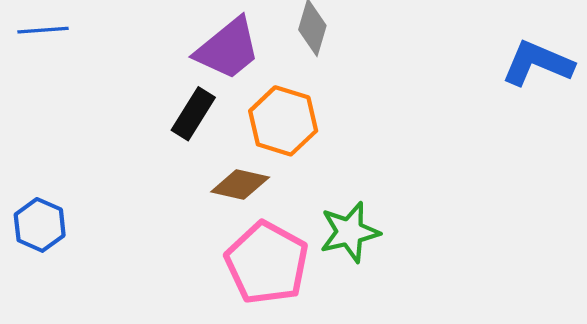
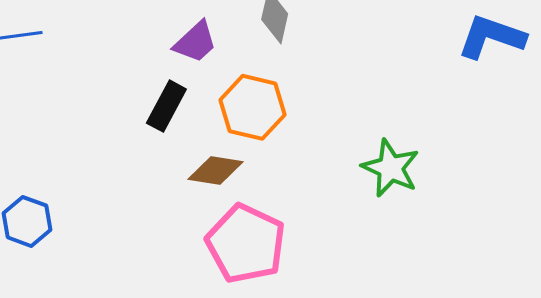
purple trapezoid: (228, 49) -> (195, 42), size x0.7
green star: (350, 232) -> (390, 168), moved, turned -30

